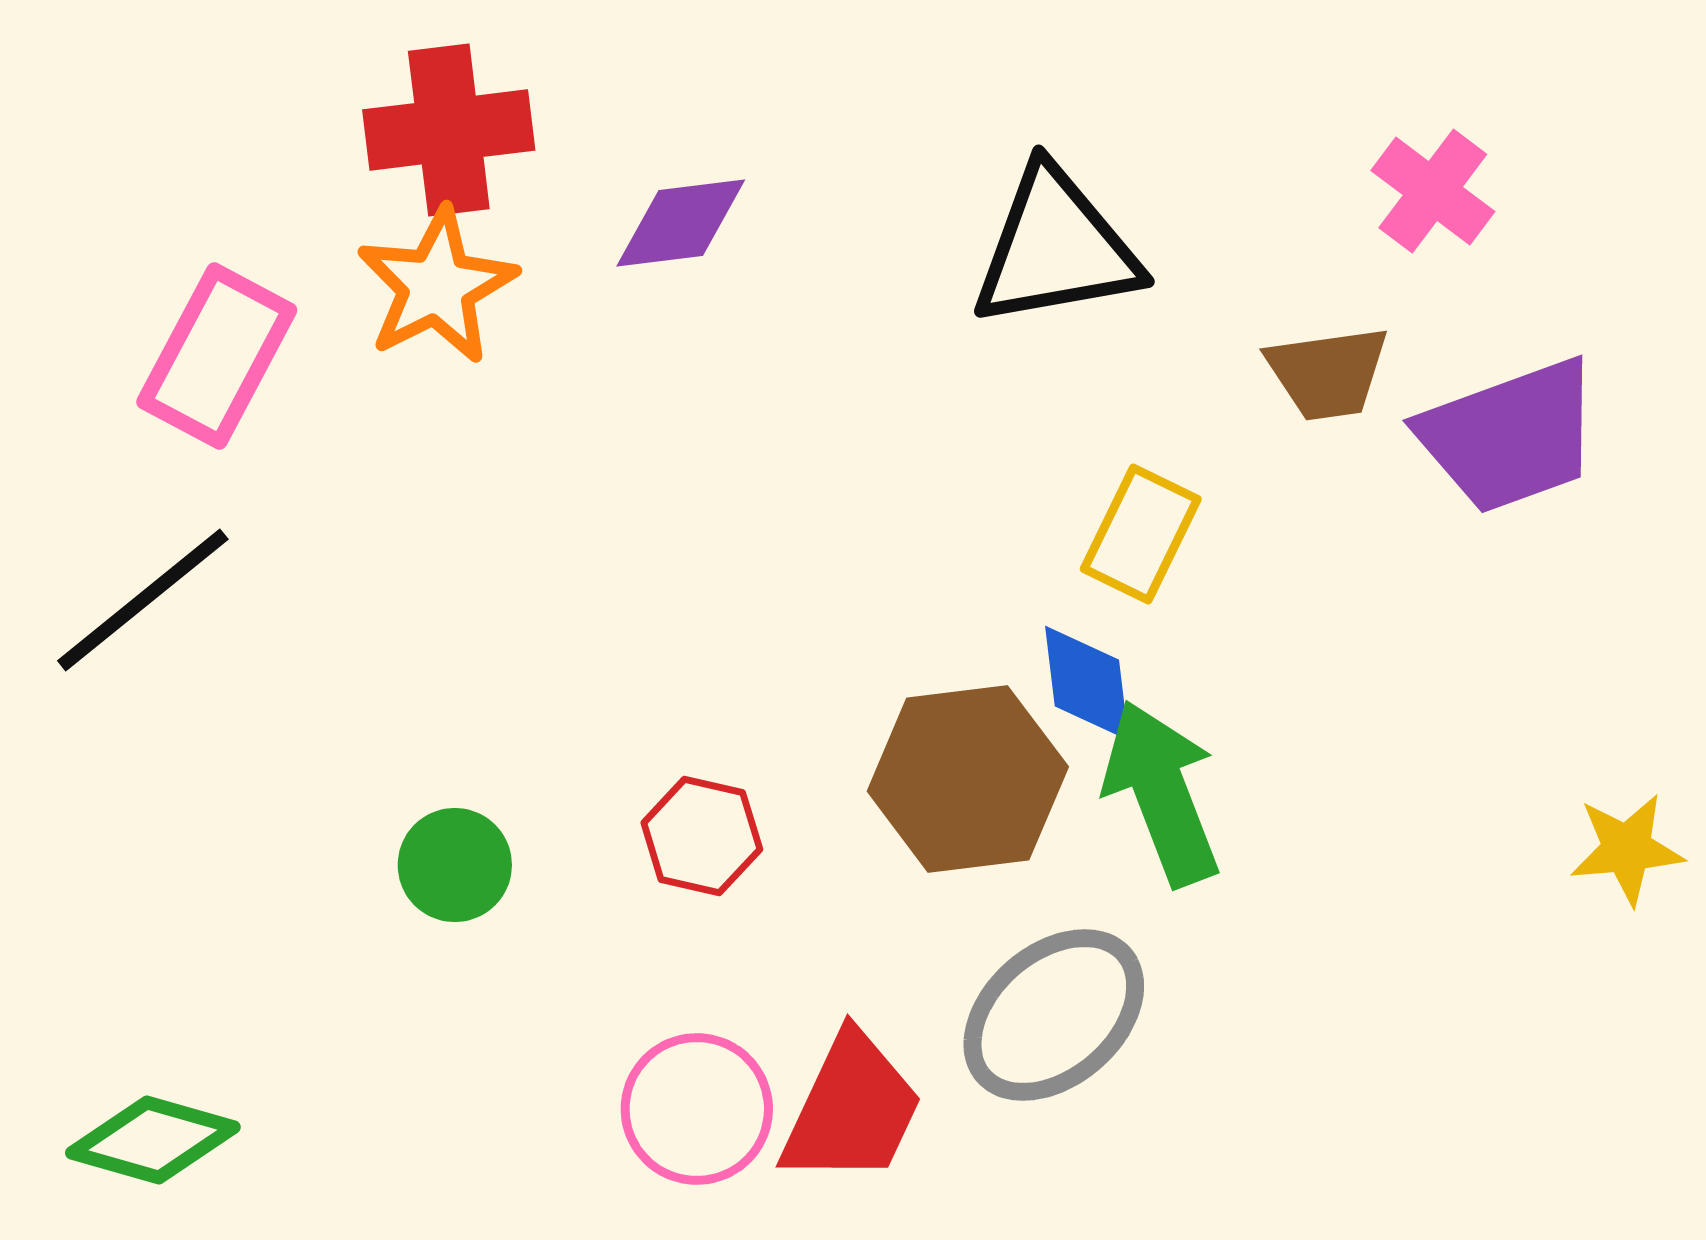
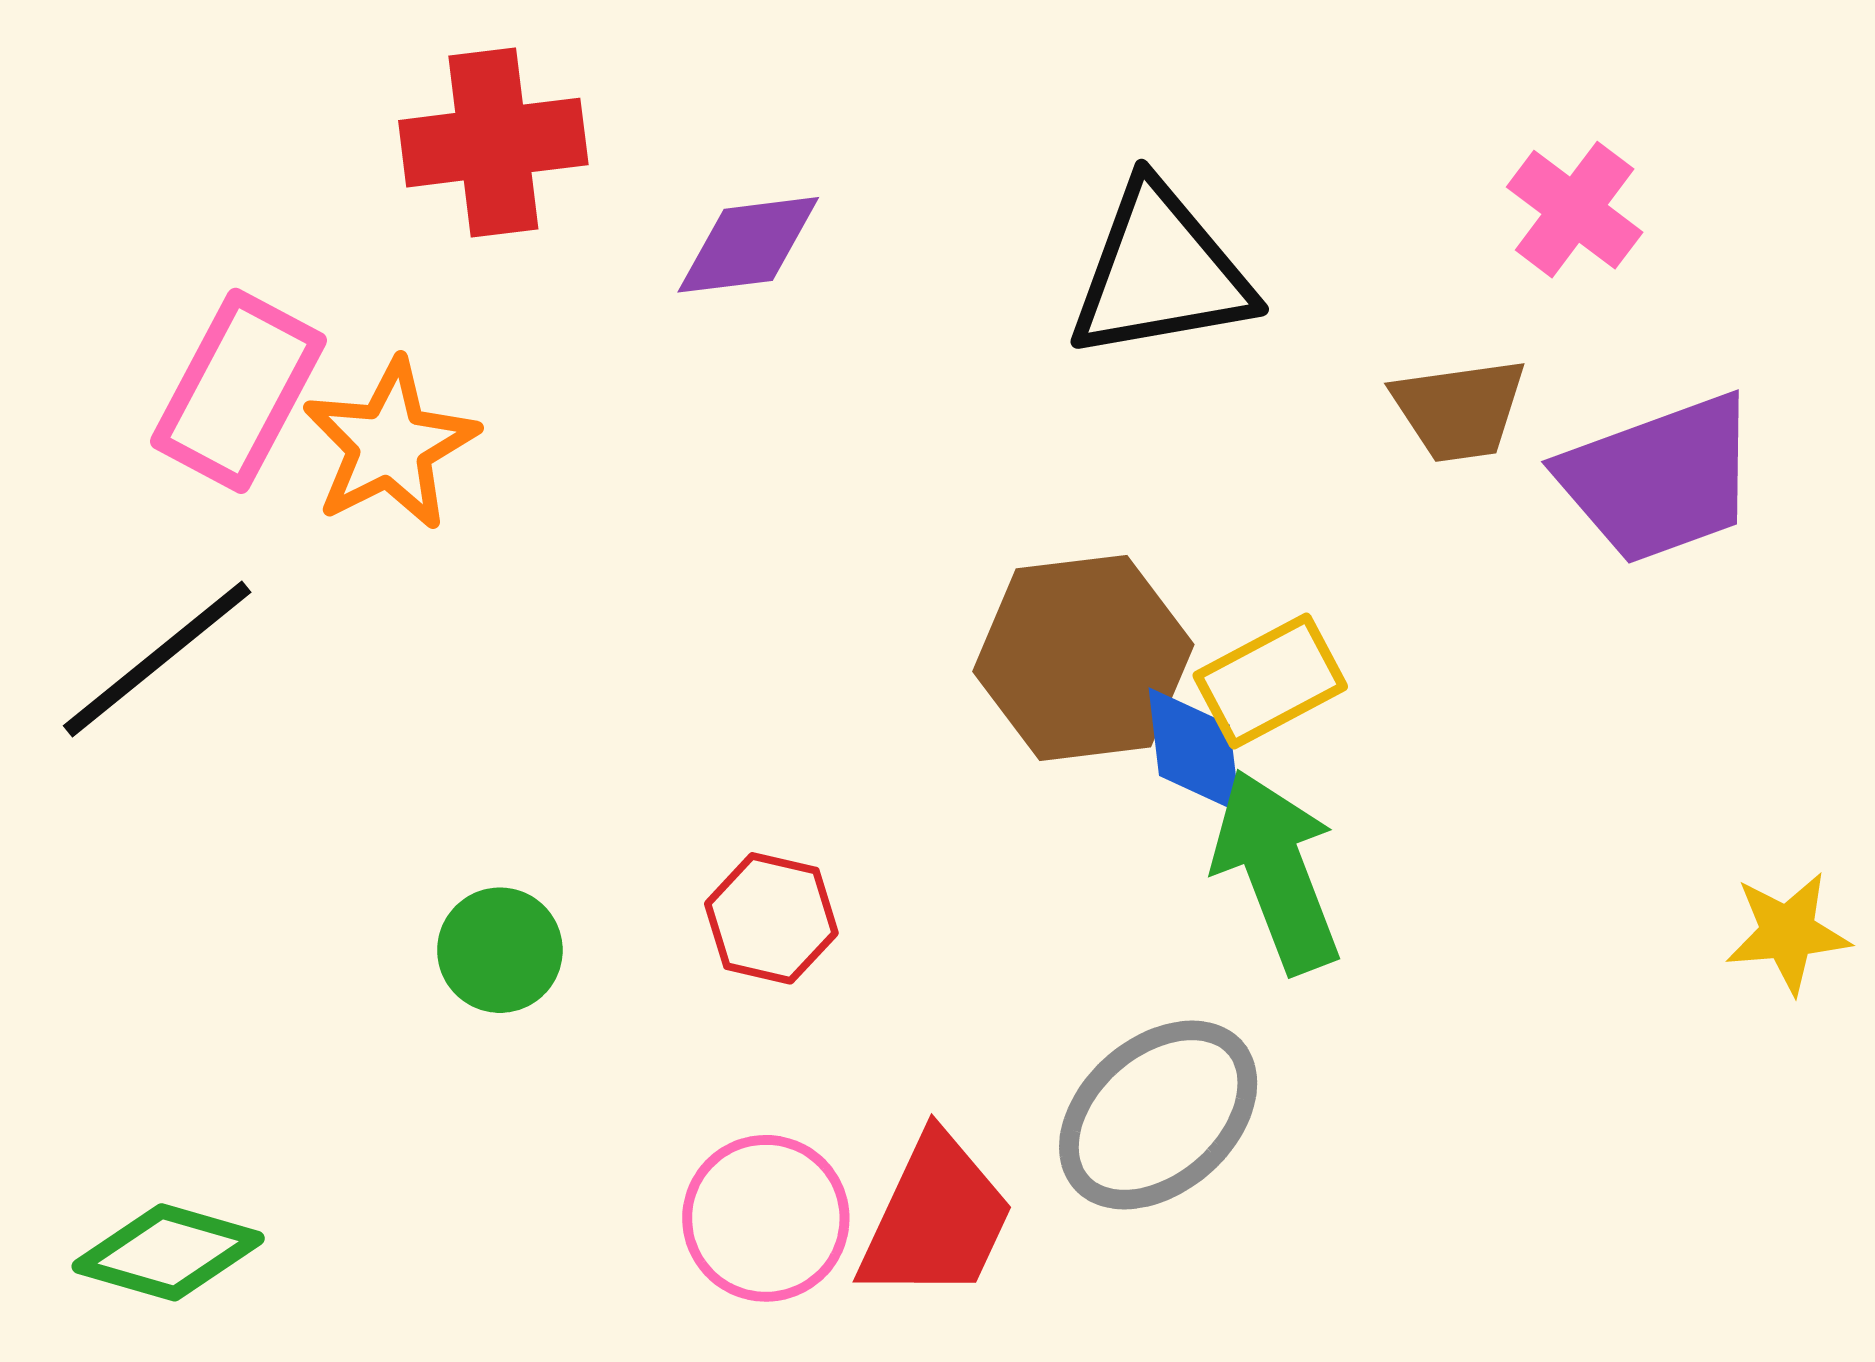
orange star: (437, 286) -> (390, 445), moved
yellow rectangle: (1141, 534) -> (1270, 681), moved, turned 36
brown hexagon: (968, 779) -> (1083, 658), moved

